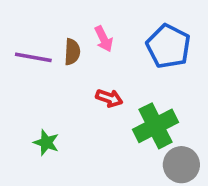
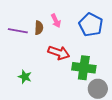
red arrow: (109, 98) -> (59, 53), size x1.5
green cross: (155, 126) -> (84, 68), turned 35

